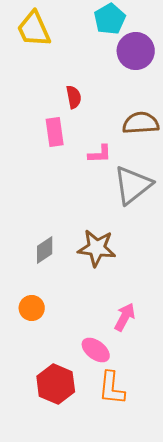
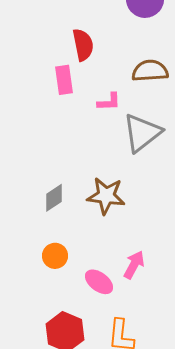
red semicircle: (74, 97) -> (83, 45), size x1.4
orange circle: (32, 308) -> (55, 256), moved
pink ellipse: (96, 350) -> (99, 282), moved

